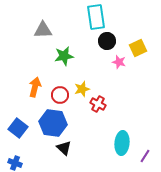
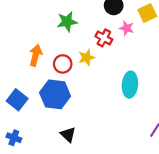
red cross: (98, 104) -> (104, 38), moved
cyan ellipse: (122, 143) -> (130, 85), moved
black triangle: (64, 148) -> (68, 134), moved

